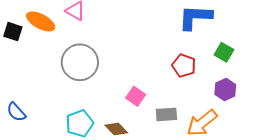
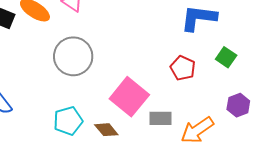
purple hexagon: (225, 90) -> (238, 105), moved
pink square: (136, 96) -> (129, 97), size x1.8

